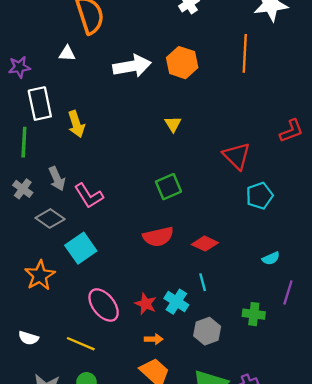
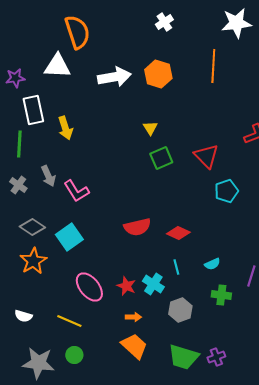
white triangle: (67, 53) -> (57, 66), size x1.8
green square: (168, 187) -> (161, 158), moved
gray diamond: (50, 218) -> (32, 227), moved
cyan semicircle: (271, 258) -> (212, 264), moved

